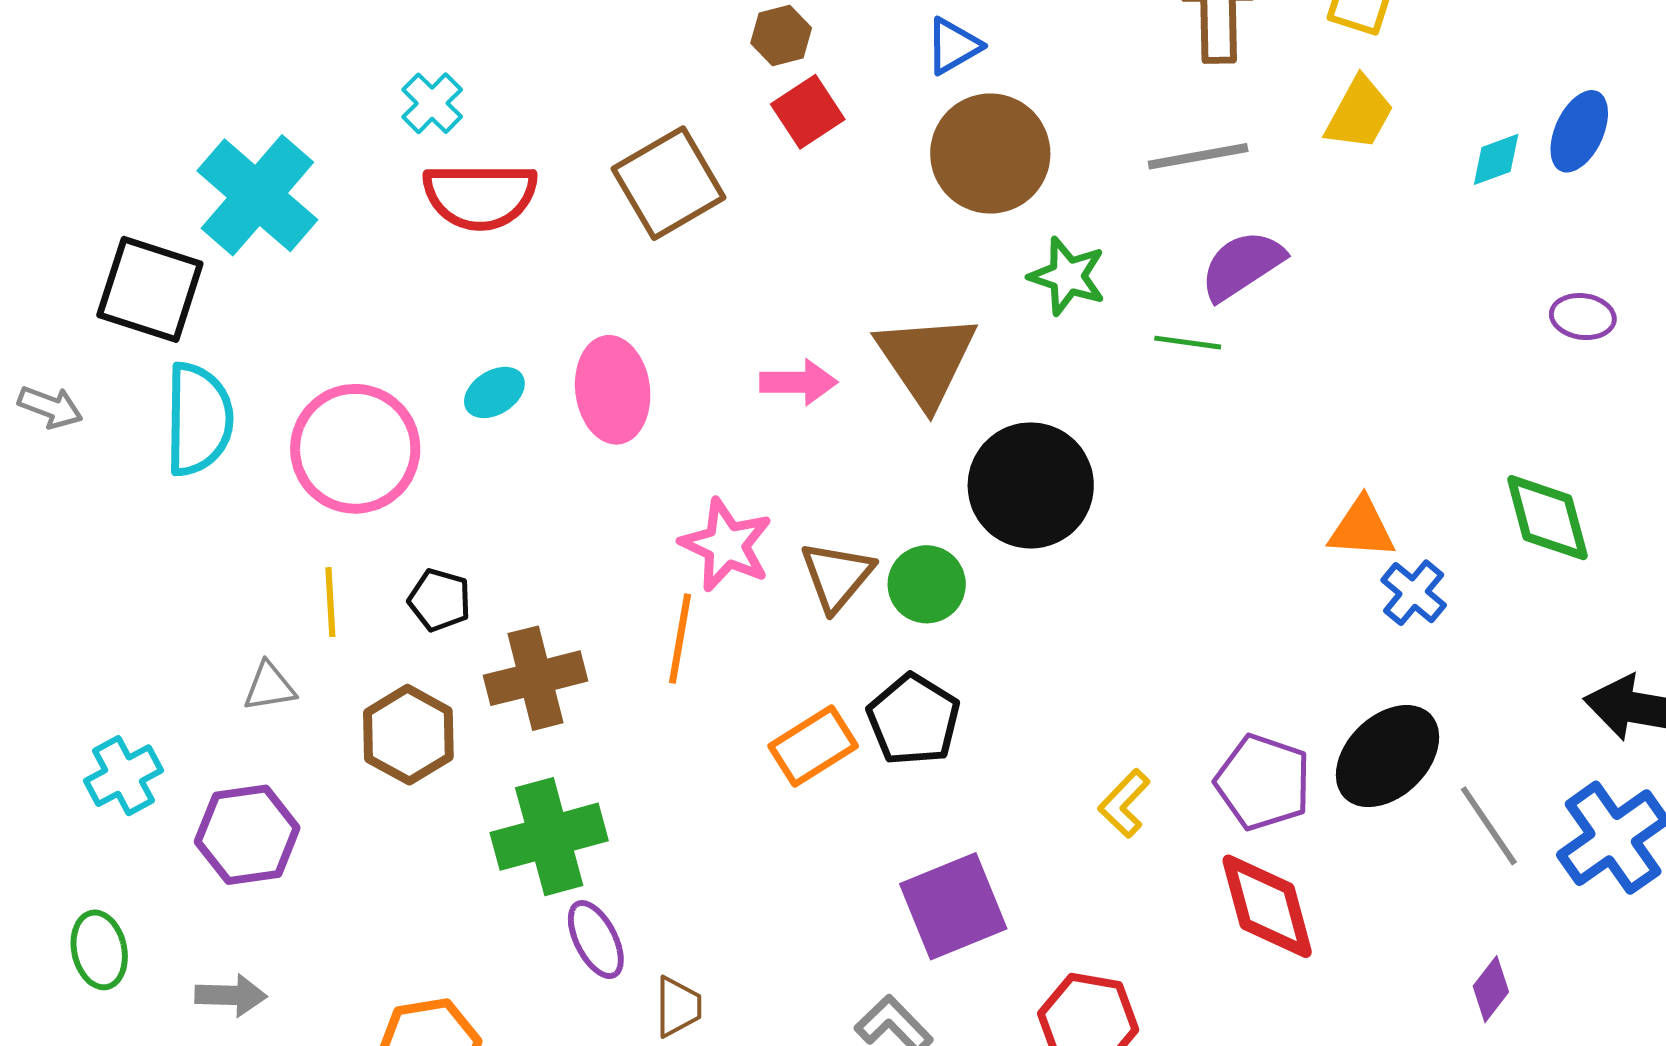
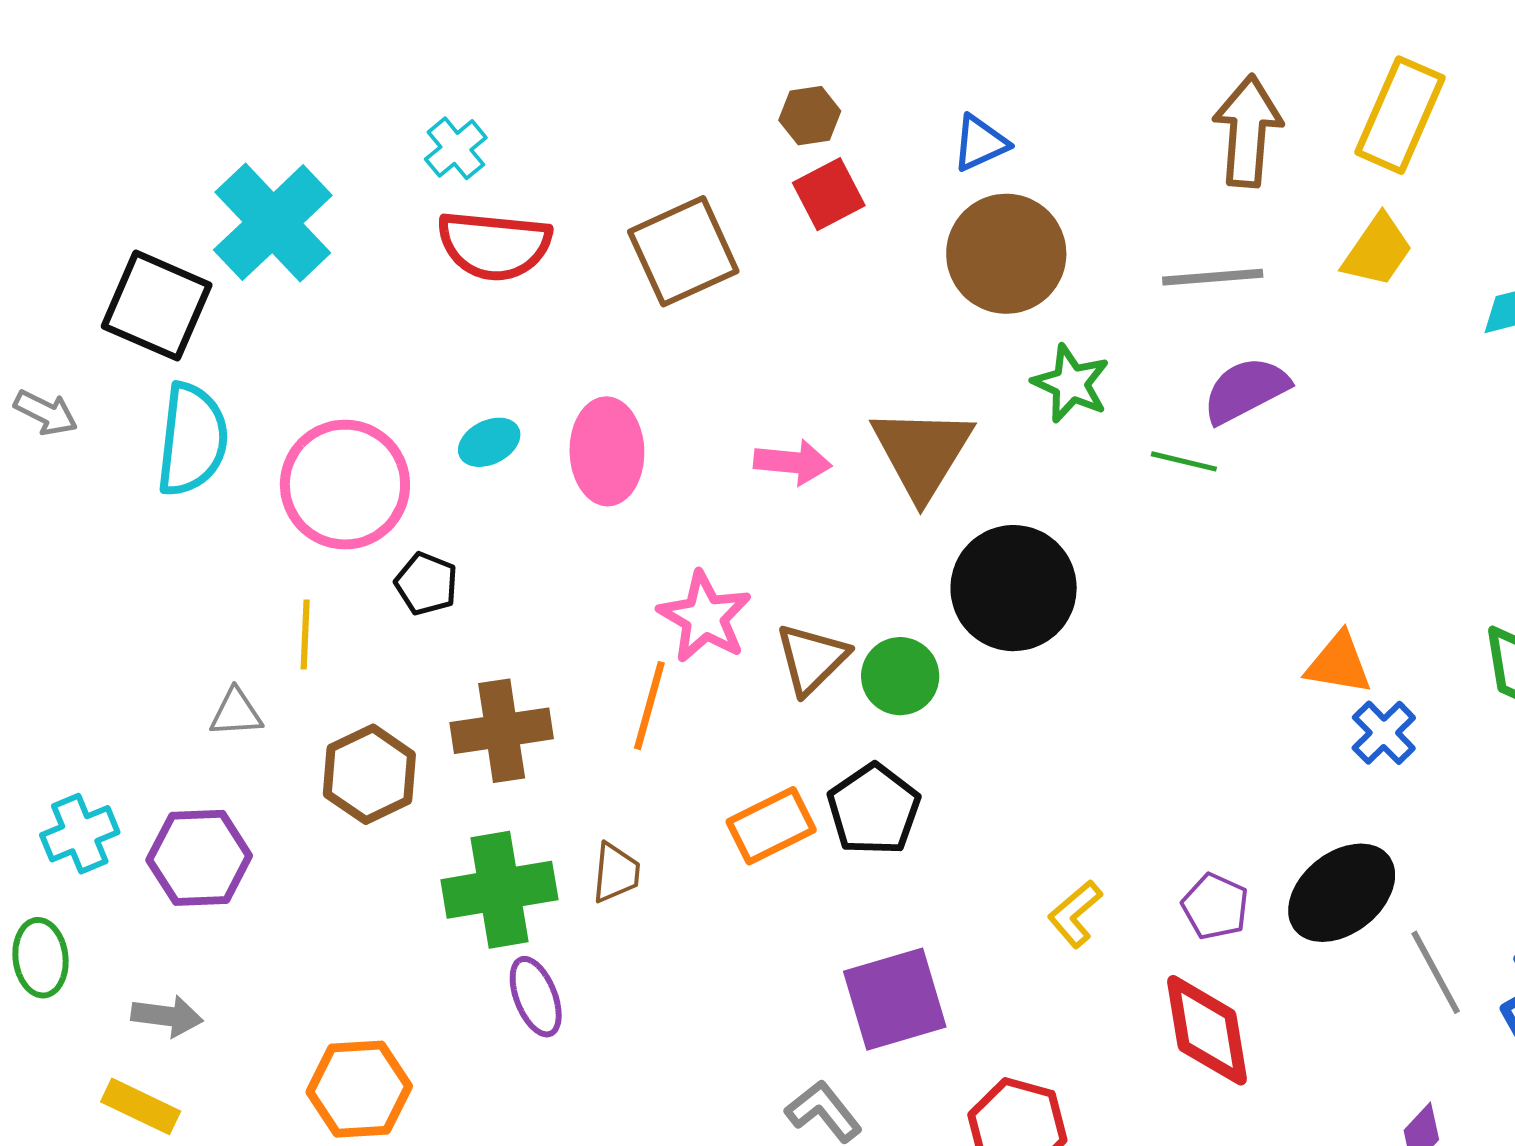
black pentagon: (440, 600) -> (426, 584), moved
cyan cross: (124, 776) -> (80, 834), moved
purple pentagon: (1263, 782) -> (1215, 906), size x0.7
brown trapezoid: (678, 1007) -> (616, 873), moved

